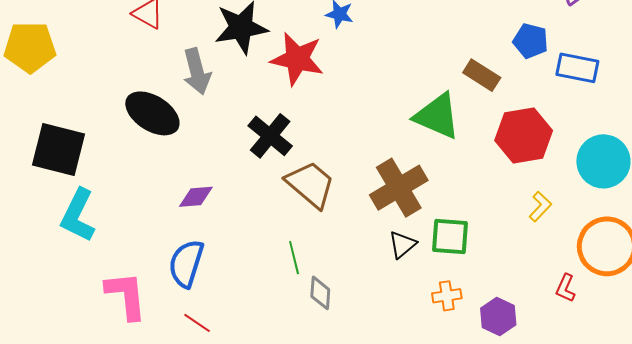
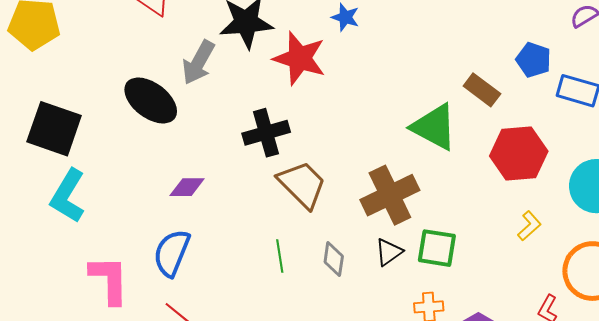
gray arrow: (197, 71) -> (198, 62), turned 39
black cross: (270, 136) -> (266, 133), turned 30
gray diamond: (320, 293) -> (334, 259), moved

